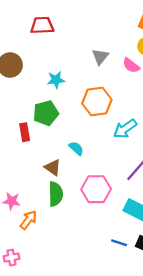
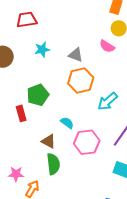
gray triangle: (100, 57) -> (76, 55), moved, turned -42
cyan star: (56, 80) -> (42, 50), moved
pink hexagon: (96, 189) -> (87, 142), moved

